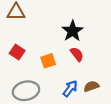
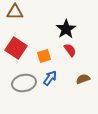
red square: (17, 52) -> (16, 48), size x1.5
blue arrow: (70, 89) -> (50, 78), moved

